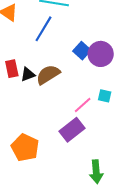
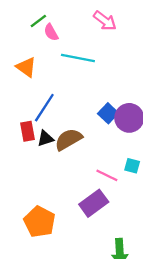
blue line: (44, 29) -> (44, 108), moved
pink line: (83, 105) -> (107, 175), turned 66

